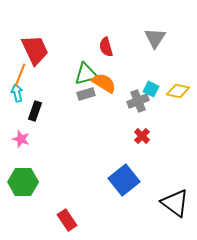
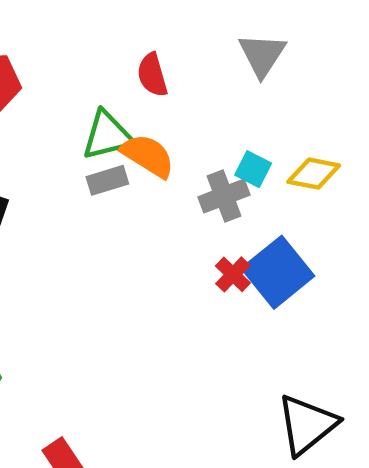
blue square: (124, 180) -> (278, 272), moved
black triangle: (175, 203) -> (307, 425), turned 44

